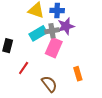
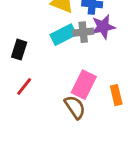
pink rectangle: (54, 48) -> (84, 85), moved
red line: (24, 68) -> (24, 87), moved

